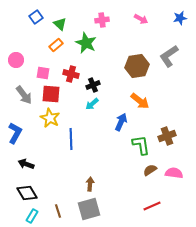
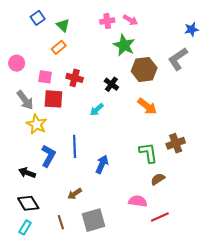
blue star: (180, 18) -> (191, 29), moved
pink arrow: (141, 19) -> (130, 20), moved
green star: (86, 43) -> (124, 45), moved
black cross: (93, 85) -> (111, 84), moved, turned -32
yellow star: (50, 118) -> (37, 124), moved
blue arrow: (121, 122) -> (102, 164), moved
blue L-shape: (15, 133) -> (48, 156), moved
pink semicircle: (174, 173) -> (138, 201), moved
brown arrow: (90, 184) -> (75, 194), moved, turned -128
cyan rectangle: (32, 216) -> (25, 227), moved

